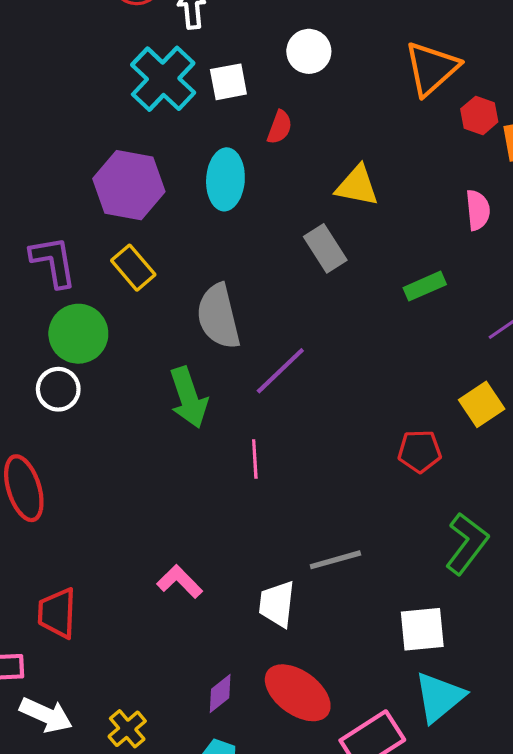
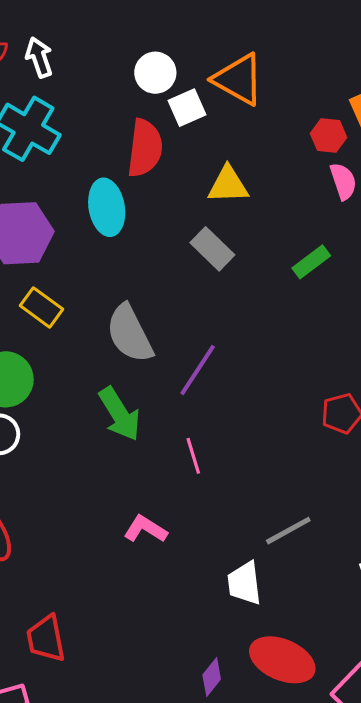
orange triangle: (432, 68) -> (238, 79), moved, turned -36
white square: (228, 82) -> (187, 108), moved
red hexagon: (479, 115) -> (329, 135), moved
red semicircle: (280, 127) -> (145, 148), size x1.8
pink L-shape: (180, 582) -> (145, 529), moved

